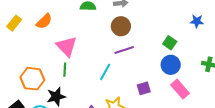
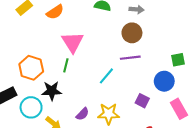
green square: (170, 43) -> (178, 60), turned 32
blue circle: (171, 65) -> (164, 81), moved
purple square: (144, 88) -> (142, 101), turned 32

